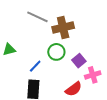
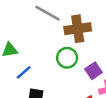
blue line: (35, 66) -> (24, 72), moved

